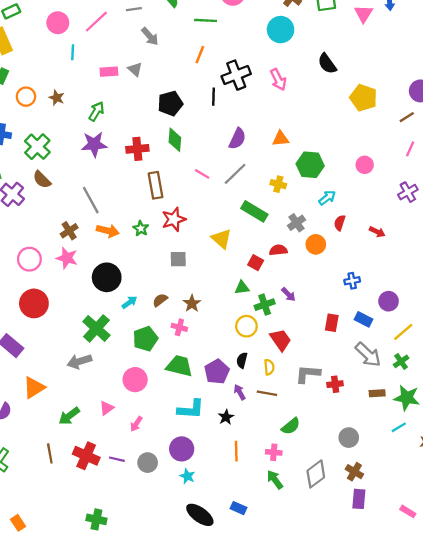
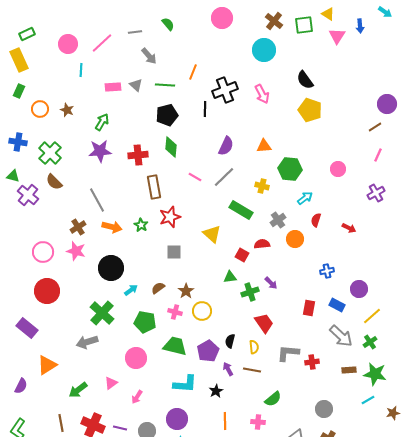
green line: (206, 20) -> (165, 85), moved
yellow pentagon: (364, 98) -> (310, 110), moved
yellow circle: (246, 326) -> (202, 311), moved
green pentagon: (145, 339) -> (145, 322), turned 30

